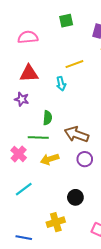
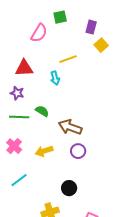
pink semicircle: (28, 37) -> (39, 33), moved, turned 126
green semicircle: (48, 118) -> (42, 111), turned -64
green line: (38, 137) -> (19, 117), moved

